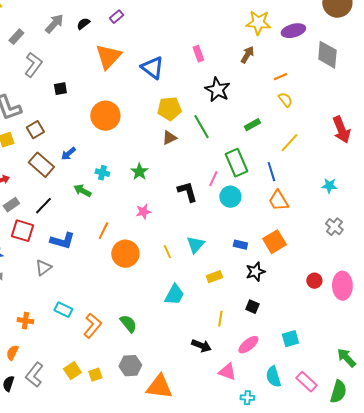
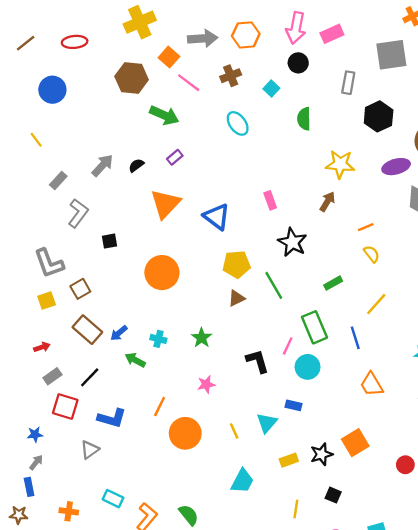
purple ellipse: (293, 31) -> (396, 167), moved
blue arrow: (68, 154) -> (119, 333), moved
orange trapezoid: (278, 201) -> (372, 384), moved
orange square: (274, 242) -> (355, 443), moved
blue rectangle: (240, 245) -> (294, 405), moved
black star: (255, 272) -> (321, 454), moved

